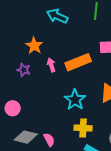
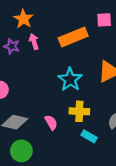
pink arrow: (51, 65) -> (34, 42), moved
pink semicircle: (49, 140) -> (51, 123), moved

